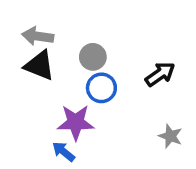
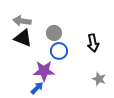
black arrow: (160, 74) -> (93, 43), turned 114
blue arrow: (64, 152) -> (37, 88), turned 96

